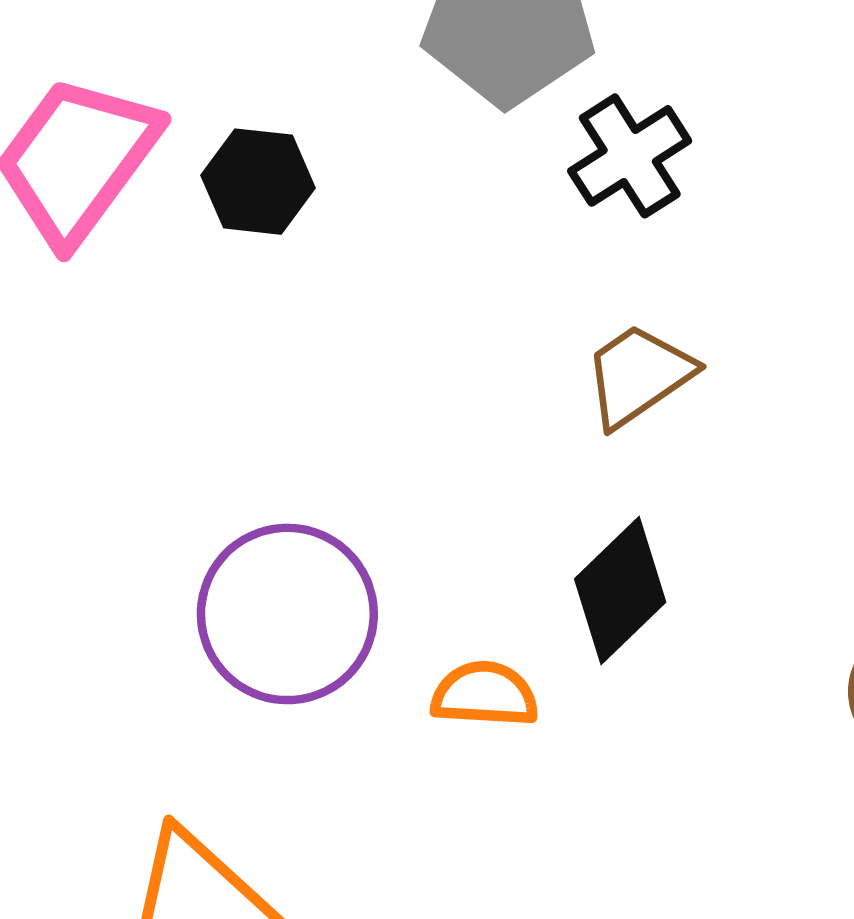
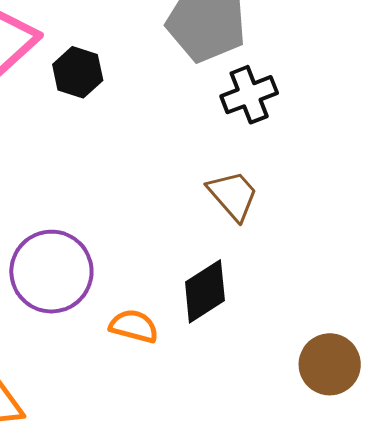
brown trapezoid: (638, 375) -> (233, 195), turned 72

